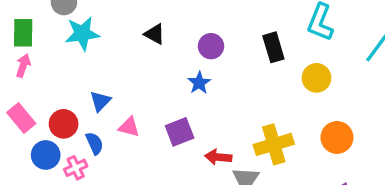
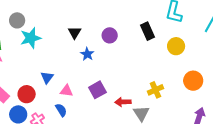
black triangle: (155, 34) -> (75, 33), turned 40
blue star: (199, 83) -> (87, 54), moved
blue semicircle: (95, 143) -> (61, 110), moved
yellow cross: (274, 144) -> (155, 90), size x0.7

